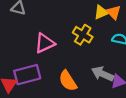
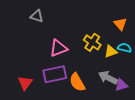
yellow triangle: (101, 12) -> (111, 51), moved
purple rectangle: (27, 75) -> (55, 74), moved

